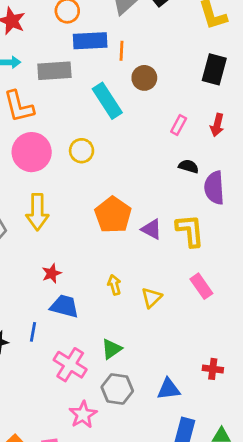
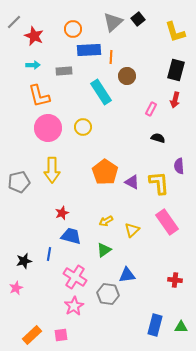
gray rectangle: (54, 71) -> (64, 71), size x0.7
red arrow: (217, 125) -> (175, 100), moved
purple semicircle: (214, 188) -> (179, 166), moved, size x0.7
yellow arrow: (114, 285) -> (106, 221), turned -104
pink rectangle: (201, 286) -> (167, 222), size x1.4
green triangle: (112, 349) -> (104, 250), moved
blue triangle: (169, 389) -> (127, 275), moved
pink star: (83, 415) -> (74, 306), moved

